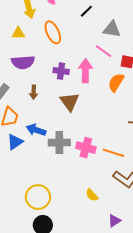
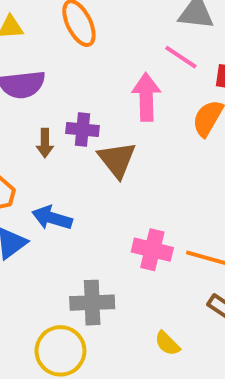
purple cross: (61, 71) -> (82, 130), moved
gray cross: (59, 143) -> (92, 303), moved

